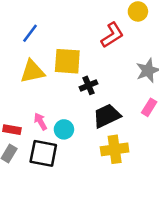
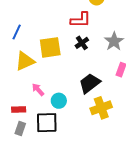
red L-shape: (112, 35) -> (81, 20), turned 45
black cross: (89, 85) -> (82, 43), moved
pink arrow: (40, 121) -> (38, 90), moved

